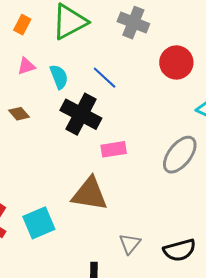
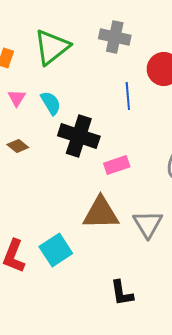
pink triangle: (26, 66) -> (17, 98), turned -30
blue line: (105, 78) -> (128, 96), moved, turned 52
gray triangle: (130, 244) -> (148, 224), moved, size x1.4

